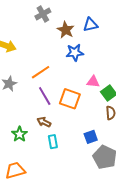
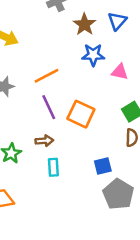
blue triangle: (90, 25) -> (117, 21), turned -42
pink triangle: (93, 82) -> (120, 72), moved
brown arrow: (44, 122) -> (44, 141), turned 144

